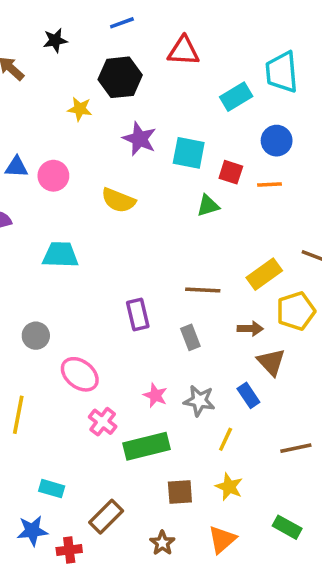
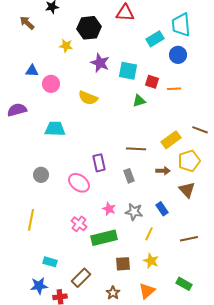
blue circle: (277, 141) -> (178, 55), moved
blue triangle: (16, 167) -> (32, 71), moved
brown triangle: (271, 362) -> (187, 190), moved
pink ellipse: (80, 374) -> (79, 183), moved

